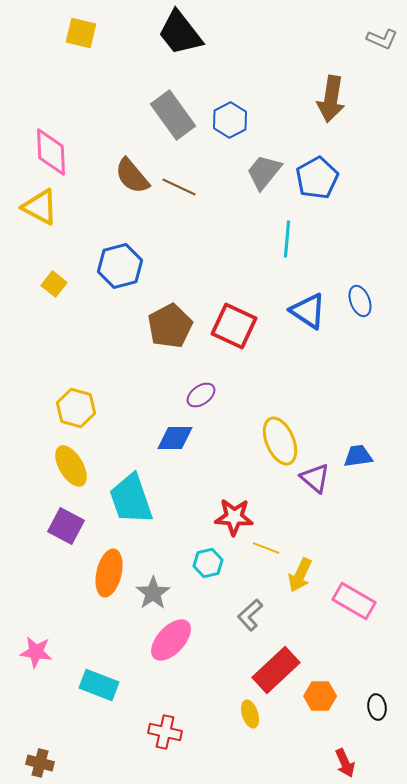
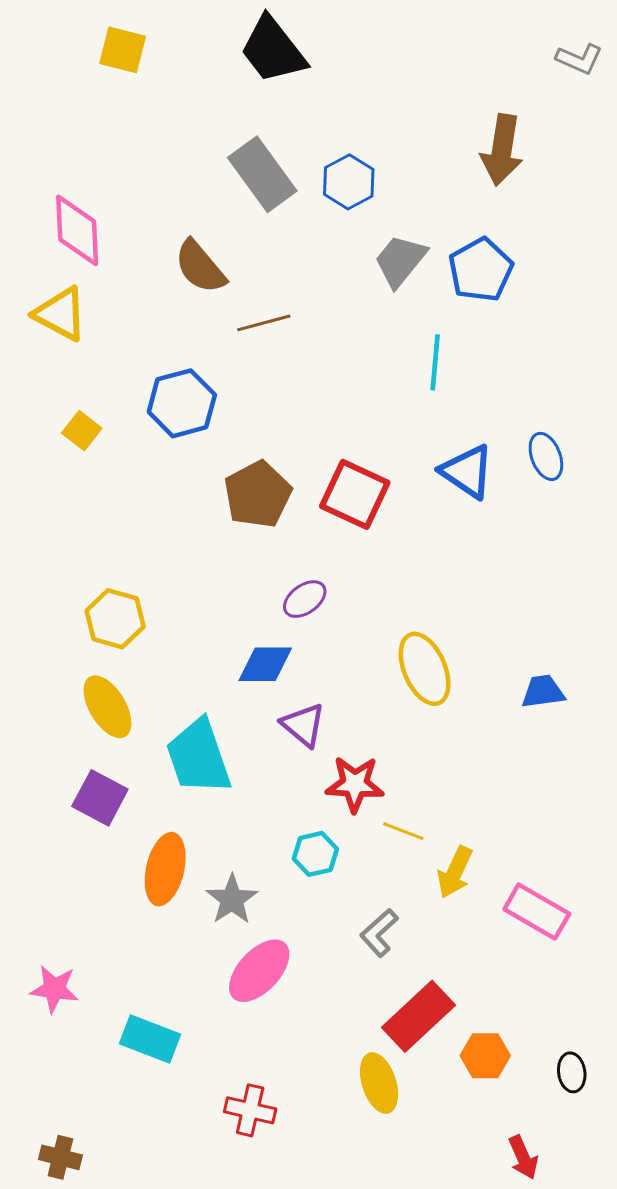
brown line: (179, 187) -> (264, 323), moved, turned -40
purple triangle: (315, 478) -> (303, 725), moved
yellow ellipse: (250, 714) -> (379, 1083), size x1.4

